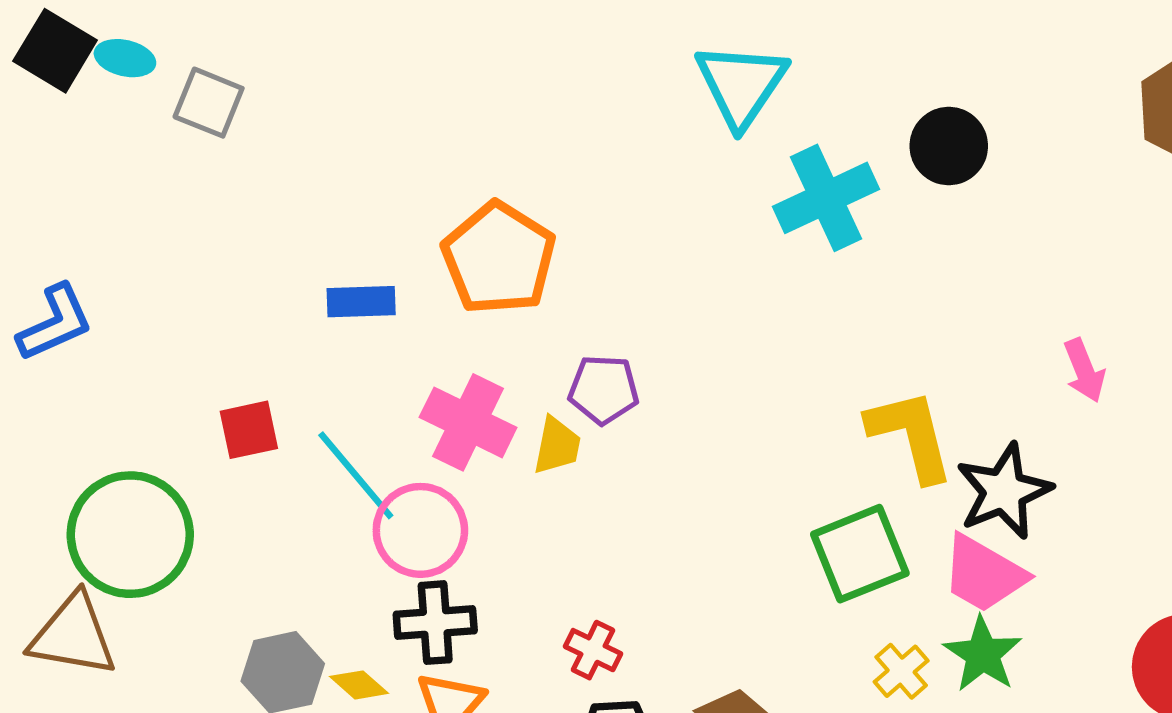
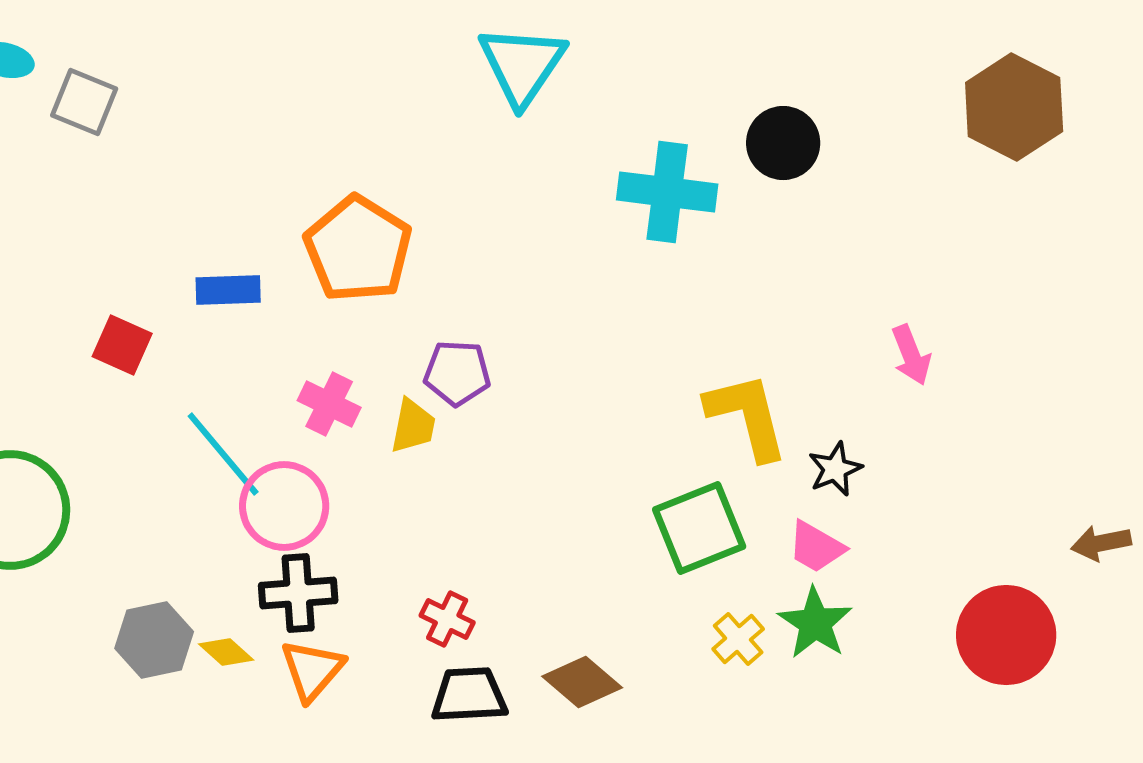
cyan triangle: (741, 85) -> (522, 65), moved
cyan cross: (826, 198) -> (667, 192), turned 32
pink cross: (468, 422) -> (329, 404), size x0.7
red square: (249, 430) -> (122, 345), moved, turned 36
black star: (1004, 491) -> (835, 469), size x0.6
pink trapezoid: (984, 574) -> (816, 547), size x0.7

